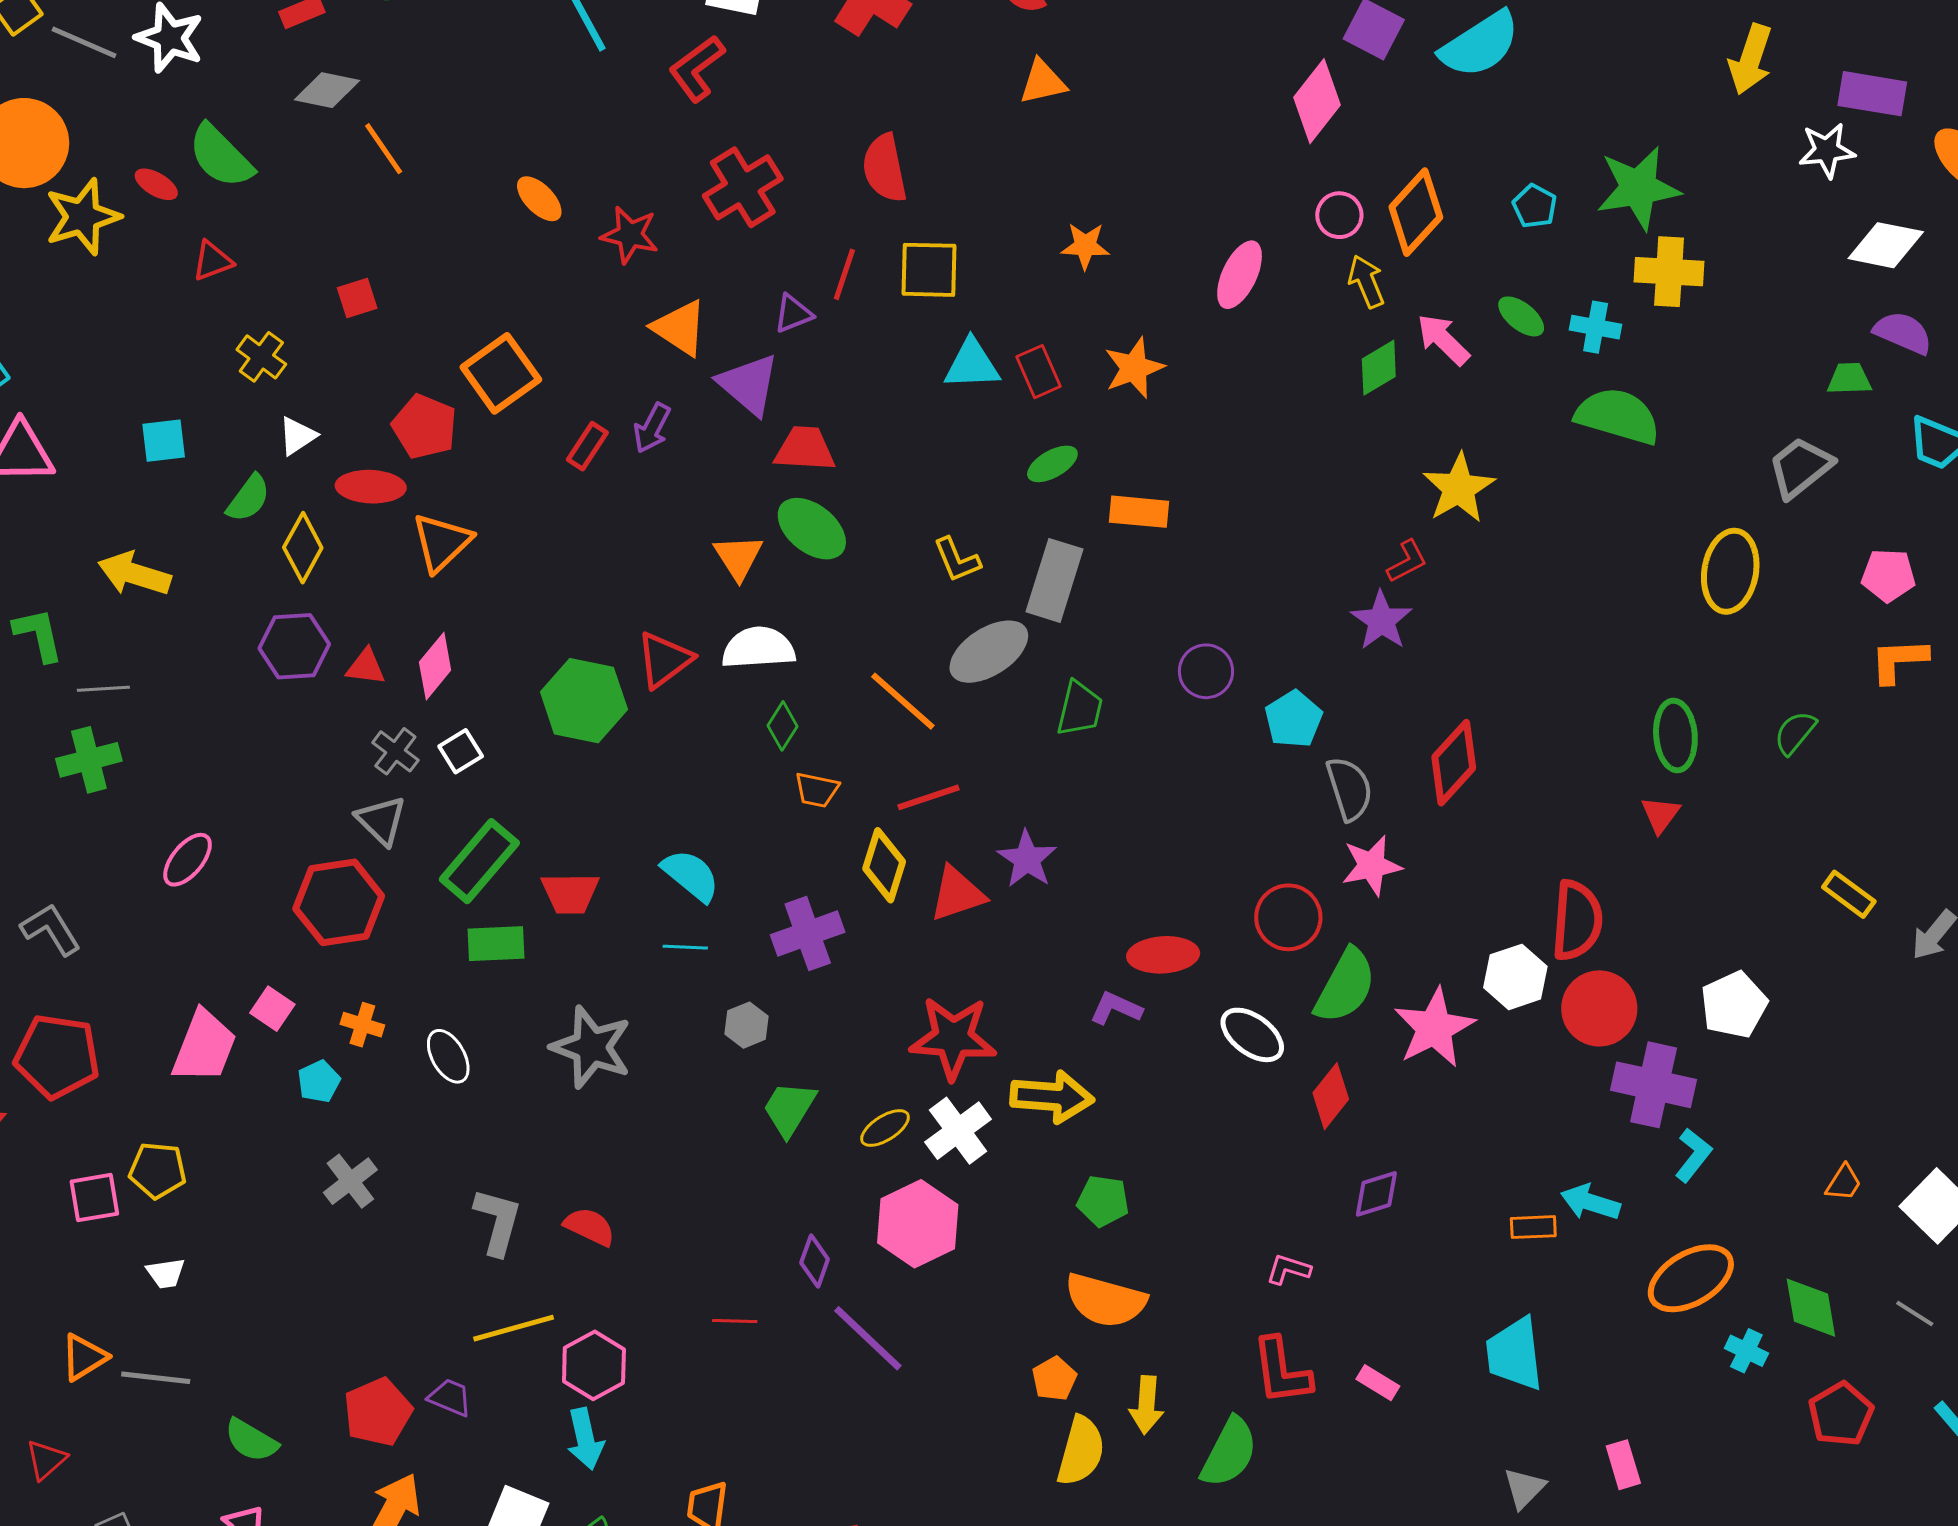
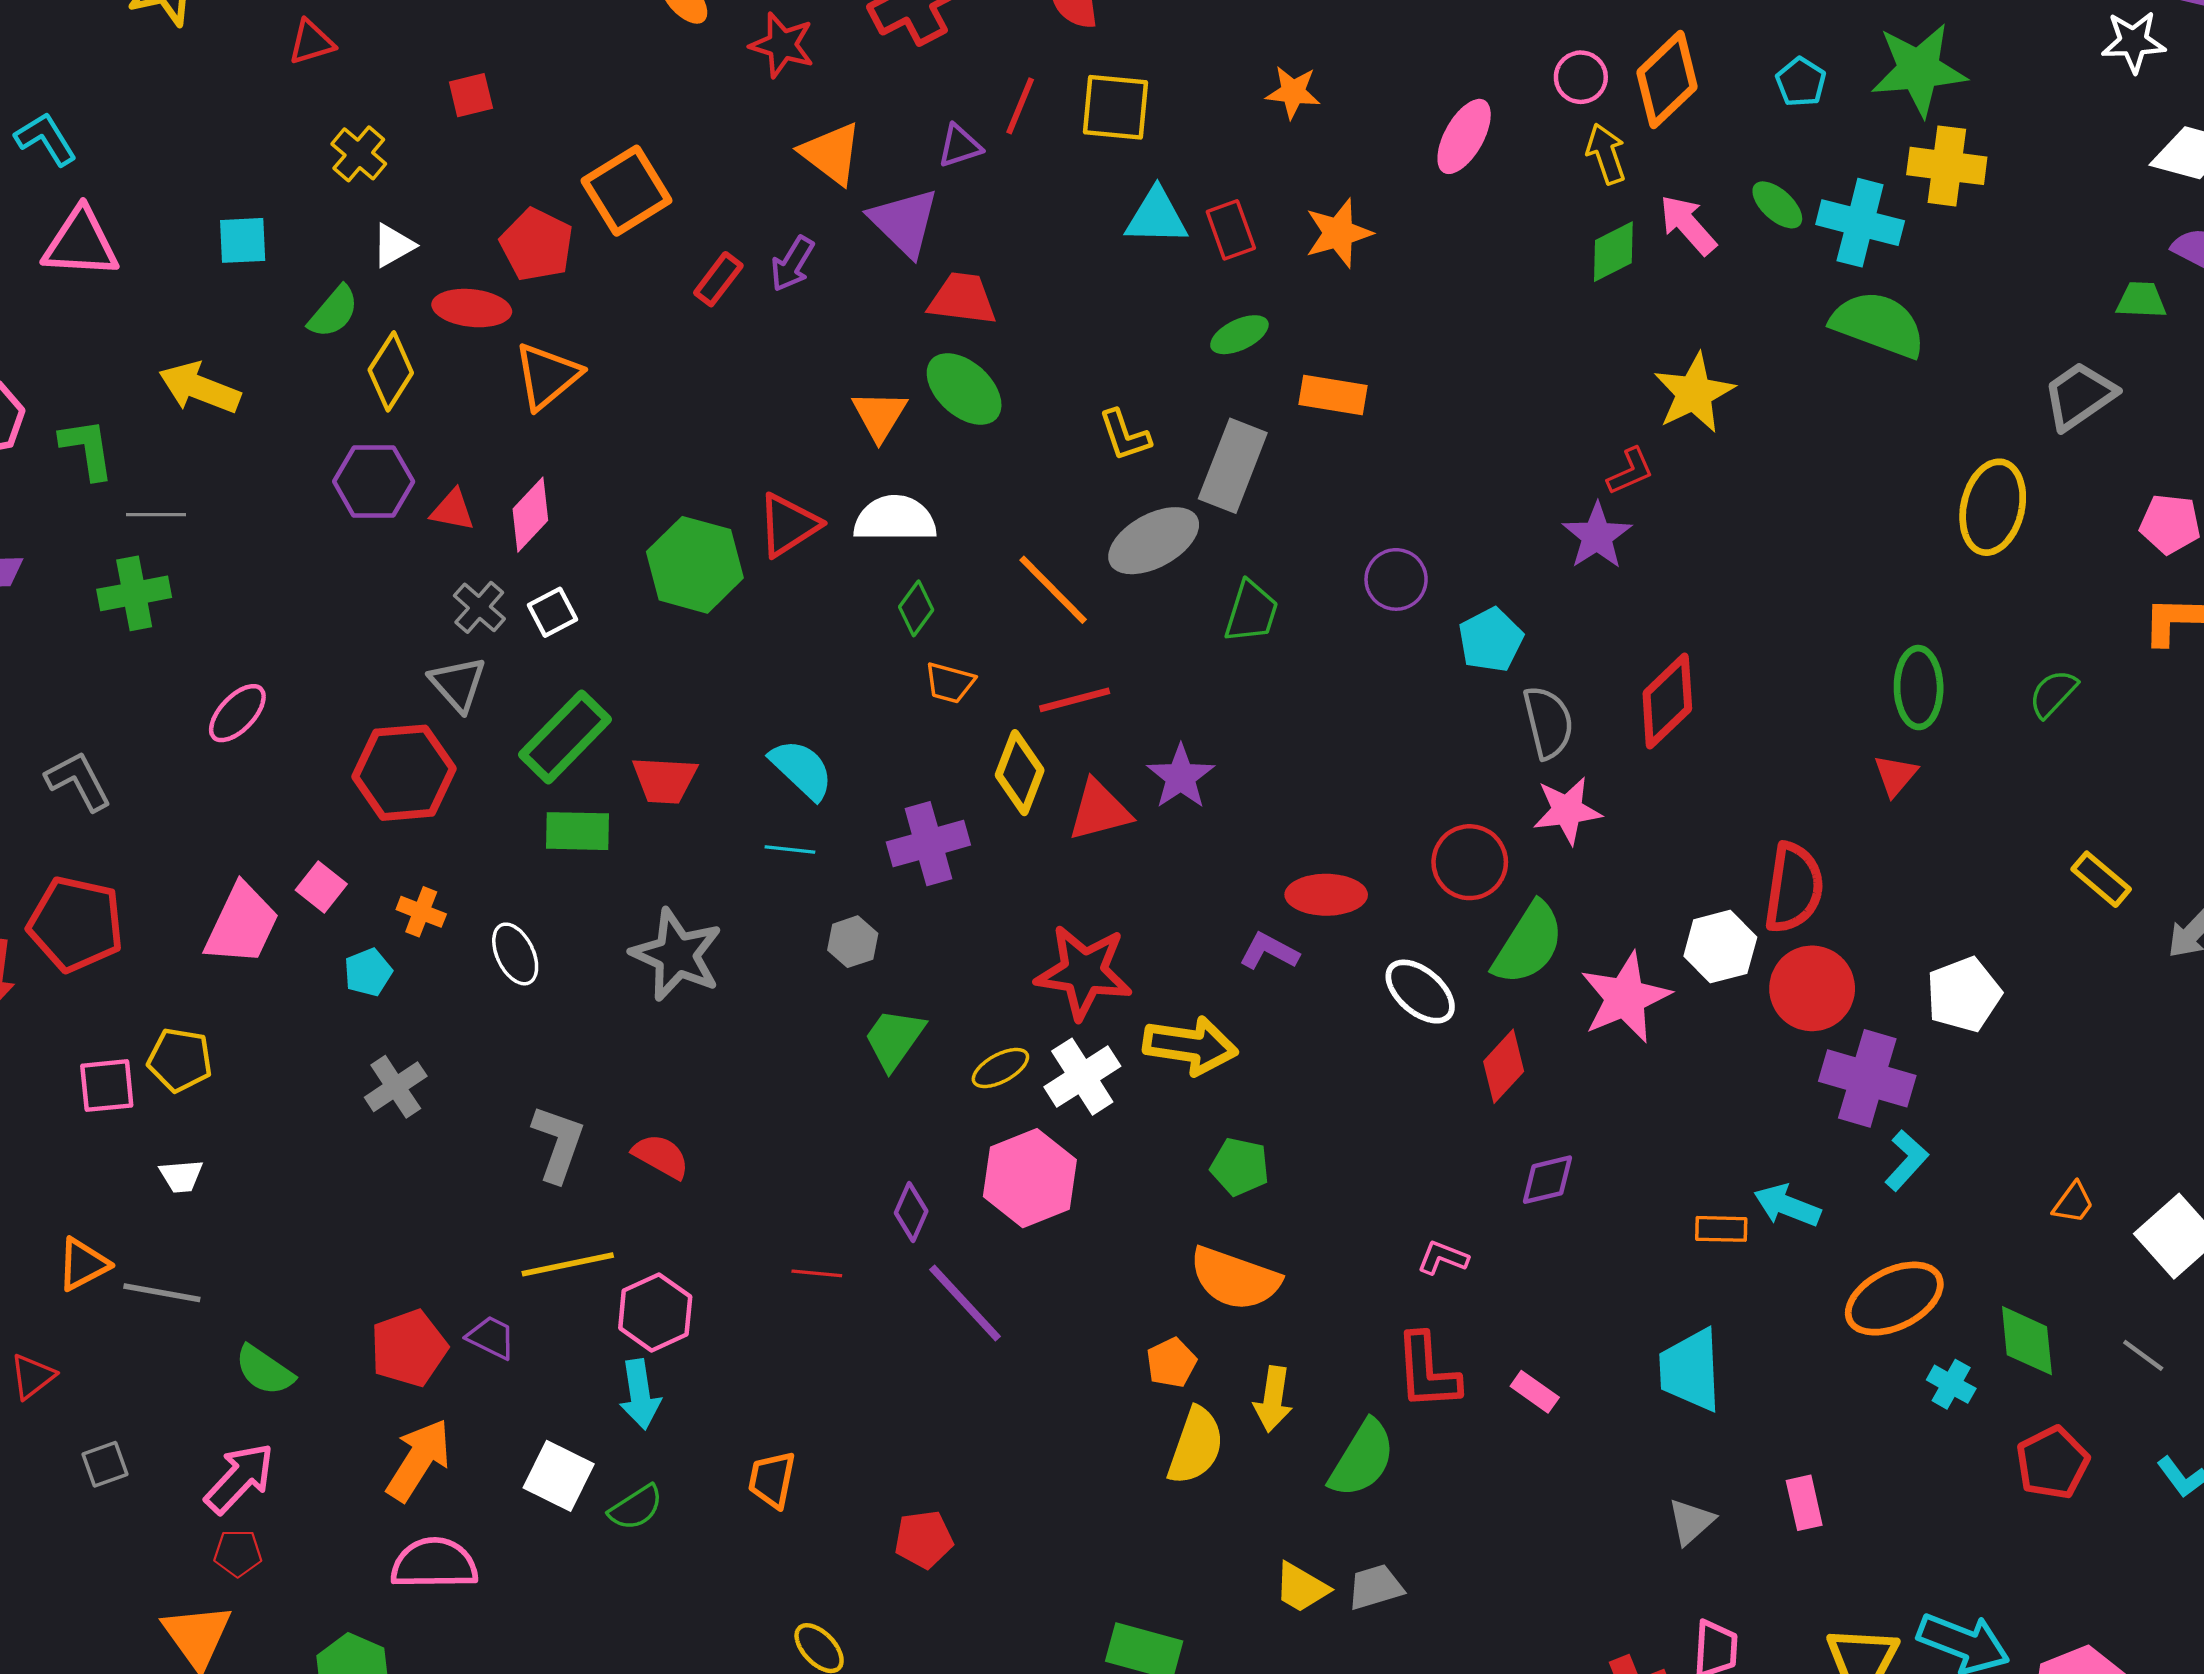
cyan cross: (1596, 327) -> (1860, 223), size x1.5

